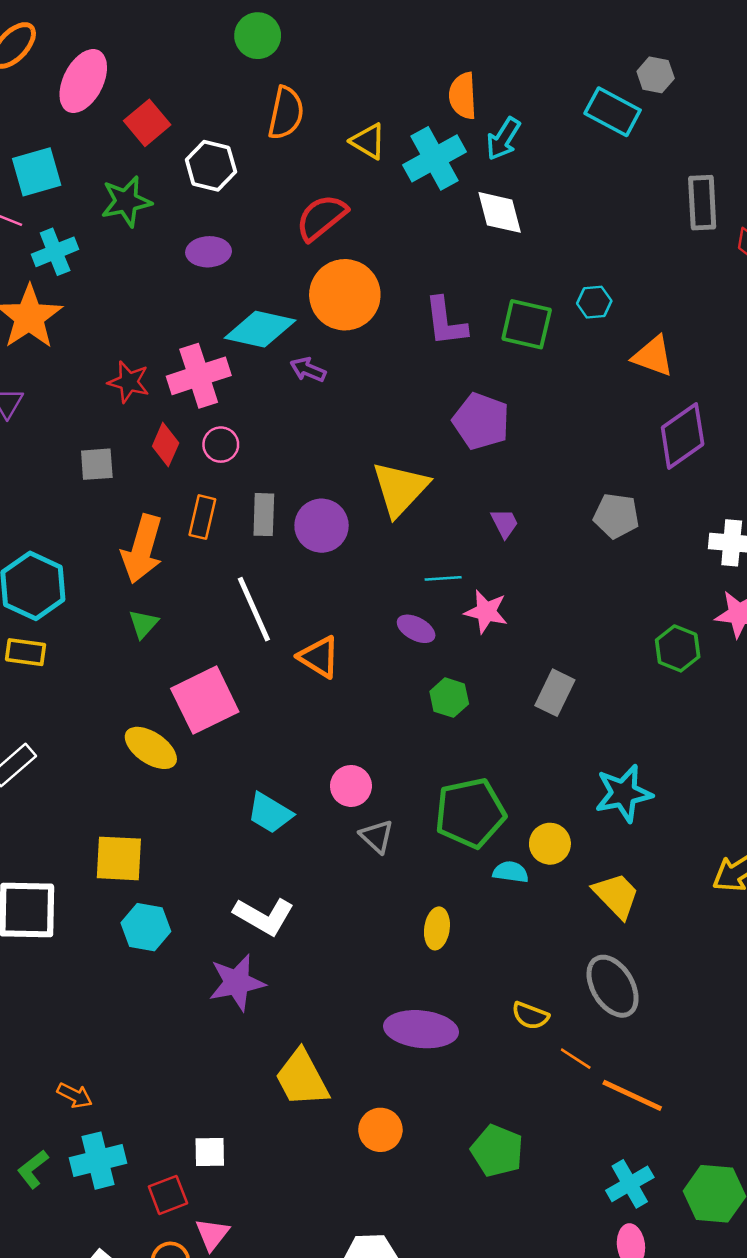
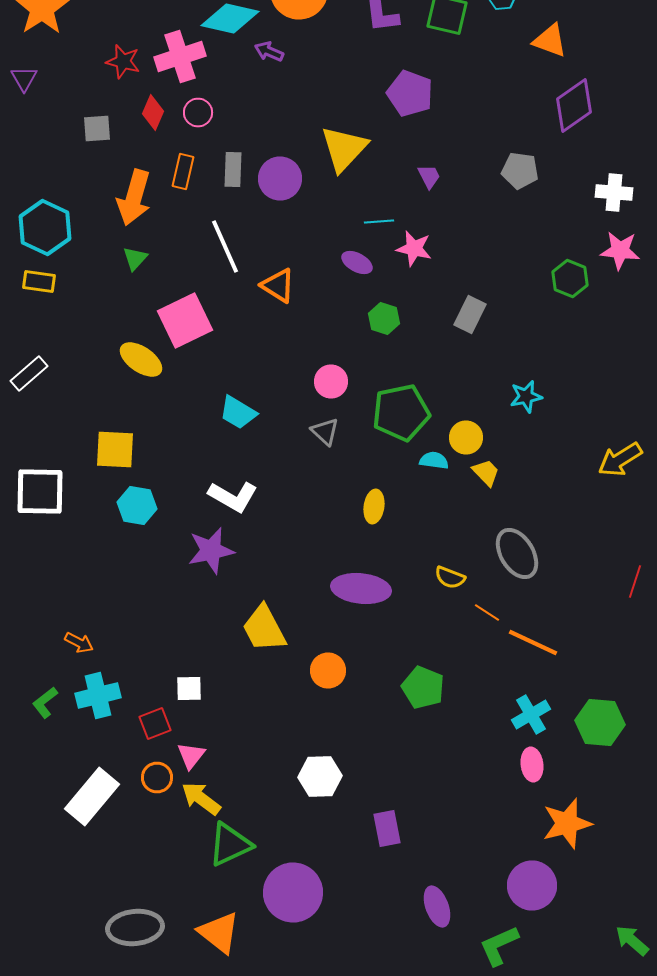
pink circle: (351, 786) -> (331, 382), moved
cyan star: (624, 793) -> (526, 396), size x0.7
yellow trapezoid: (616, 895) -> (486, 472), moved, size x0.7

